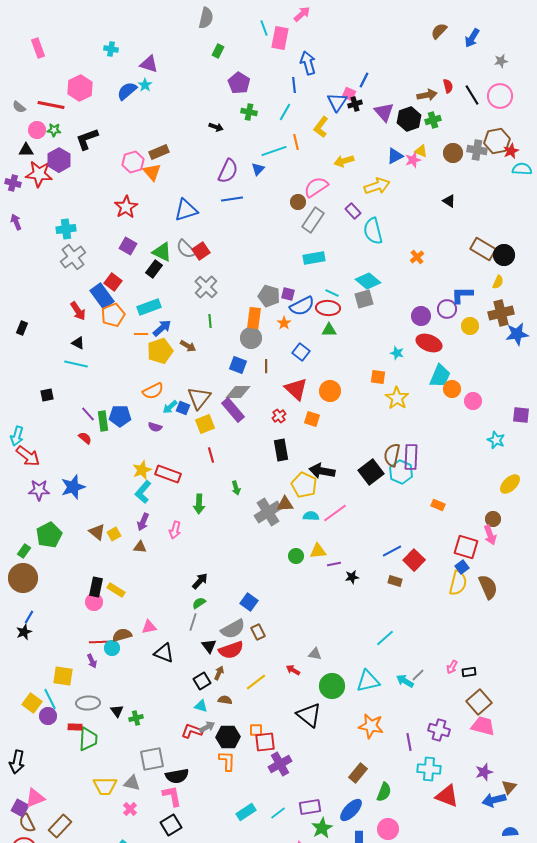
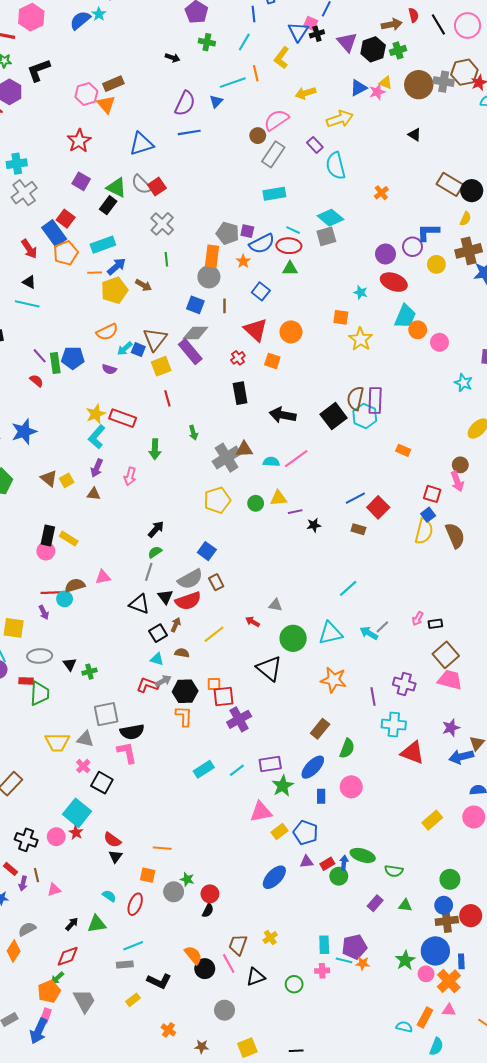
brown circle: (453, 153) -> (419, 85), size x1.4
yellow pentagon: (304, 485) -> (217, 500), moved, turned 30
red square: (466, 547) -> (432, 494), size x0.7
black triangle: (164, 653) -> (139, 604), moved
black square: (171, 825) -> (102, 783), moved, turned -30

